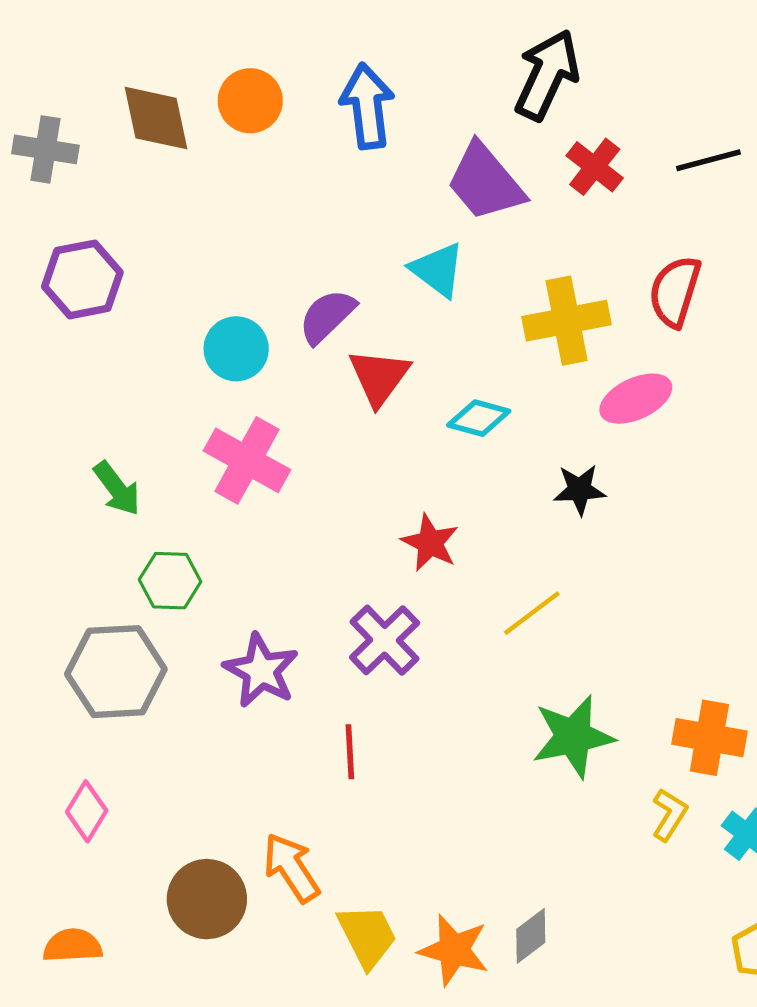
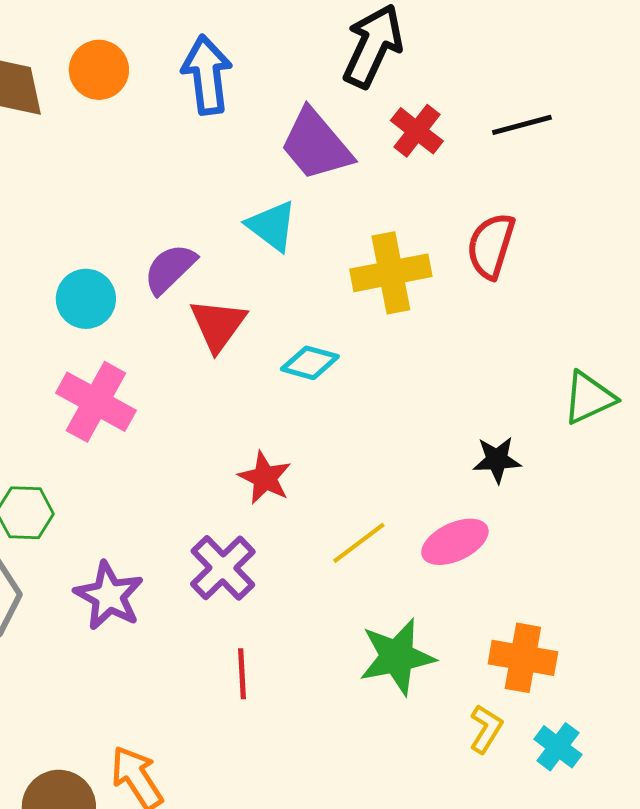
pink ellipse: (636, 399) -> (455, 542), moved
black star: (580, 490) -> (497, 460), moved
red line: (350, 752) -> (242, 674), moved

